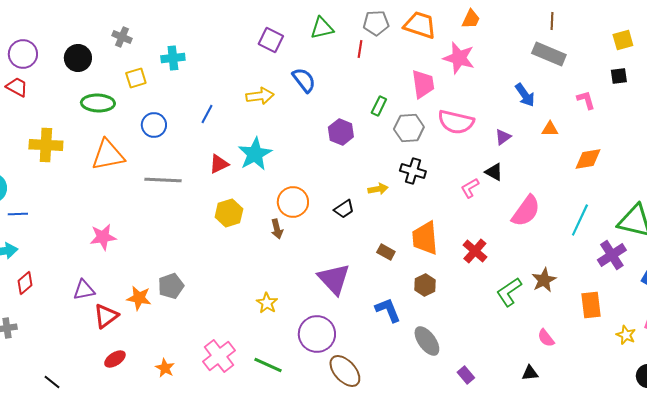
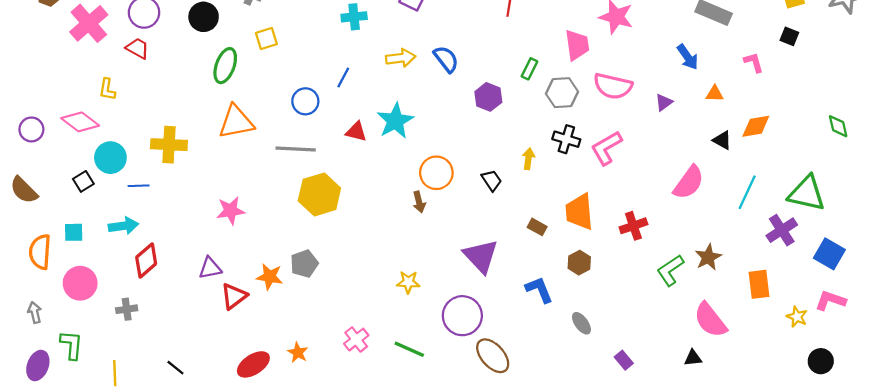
cyan cross: (173, 58) -> (354, 17), moved
black square: (619, 76) -> (789, 36), turned 30
blue semicircle: (304, 80) -> (446, 59), moved
green ellipse: (98, 103) -> (225, 66), turned -72
blue circle: (154, 125) -> (305, 101), moved
yellow cross: (46, 145) -> (169, 145), moved
red triangle: (219, 164) -> (356, 132), turned 40
black triangle: (494, 172) -> (722, 140), moved
pink L-shape: (470, 188) -> (606, 148), moved, size x1.6
yellow arrow: (378, 189) -> (528, 159), turned -72
black trapezoid: (344, 209) -> (492, 180), turned -90
yellow hexagon: (229, 213) -> (319, 194), moved, size x1.4
red cross: (475, 251) -> (633, 226), turned 30
red diamond: (25, 283) -> (146, 260), size x1.4
yellow star: (267, 303) -> (408, 282), turned -30
pink semicircle: (546, 338) -> (710, 320), size x1.8
gray ellipse: (427, 341) -> (581, 323), size x0.7
pink cross: (219, 356) -> (356, 340), size x0.7
red ellipse: (115, 359) -> (253, 364), moved, size x1.4

